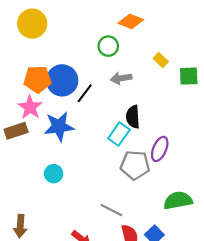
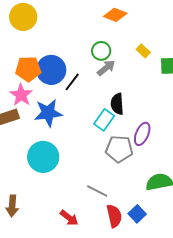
green circle: (108, 46) -> (101, 51), moved
gray arrow: (121, 78) -> (106, 68), turned 150
cyan circle: (54, 174) -> (43, 157), size x1.8

